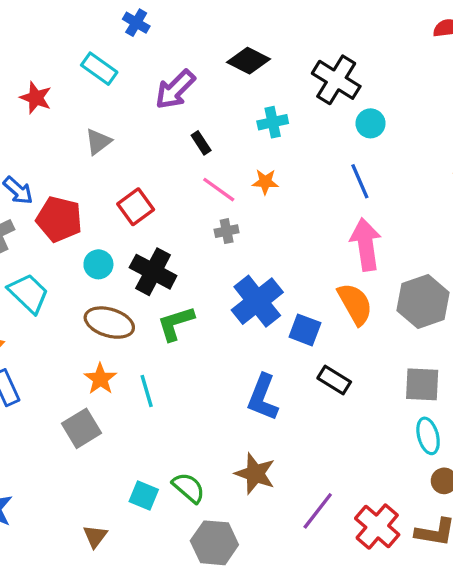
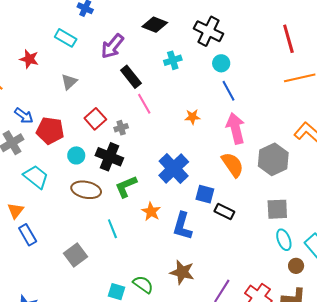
cyan circle: (371, 123) -> (221, 63), moved
black rectangle: (201, 143) -> (131, 77), size x1.6
orange star: (265, 182) -> (192, 117), moved
pink line: (219, 190) -> (144, 104), turned 30
gray cross: (227, 231) -> (121, 128), moved
blue square: (305, 330) -> (205, 194), moved
orange star: (100, 379) -> (151, 212), moved

